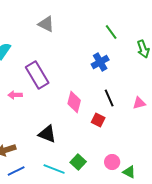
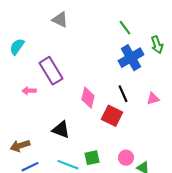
blue cross: (100, 62) -> (131, 58), moved, size x1.4
red square: (98, 120) -> (112, 116), size x1.5
green square: (78, 162) -> (92, 158), turned 35

